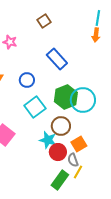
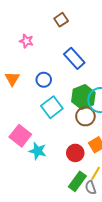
brown circle: (61, 126) -> (85, 116), moved
cyan star: (48, 140) -> (38, 151), moved
gray semicircle: (73, 160) -> (91, 188), moved

